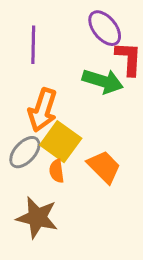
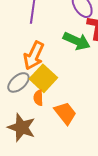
orange trapezoid: (104, 167) -> (65, 113), moved

